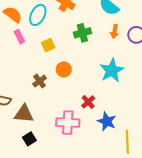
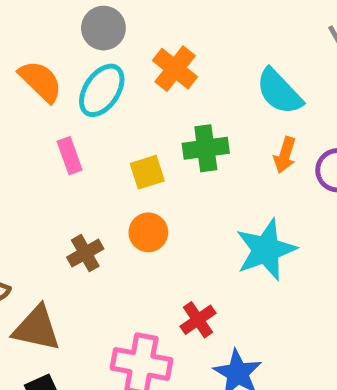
pink rectangle: (19, 37) -> (70, 156), moved
yellow square: (48, 45) -> (147, 172), moved

